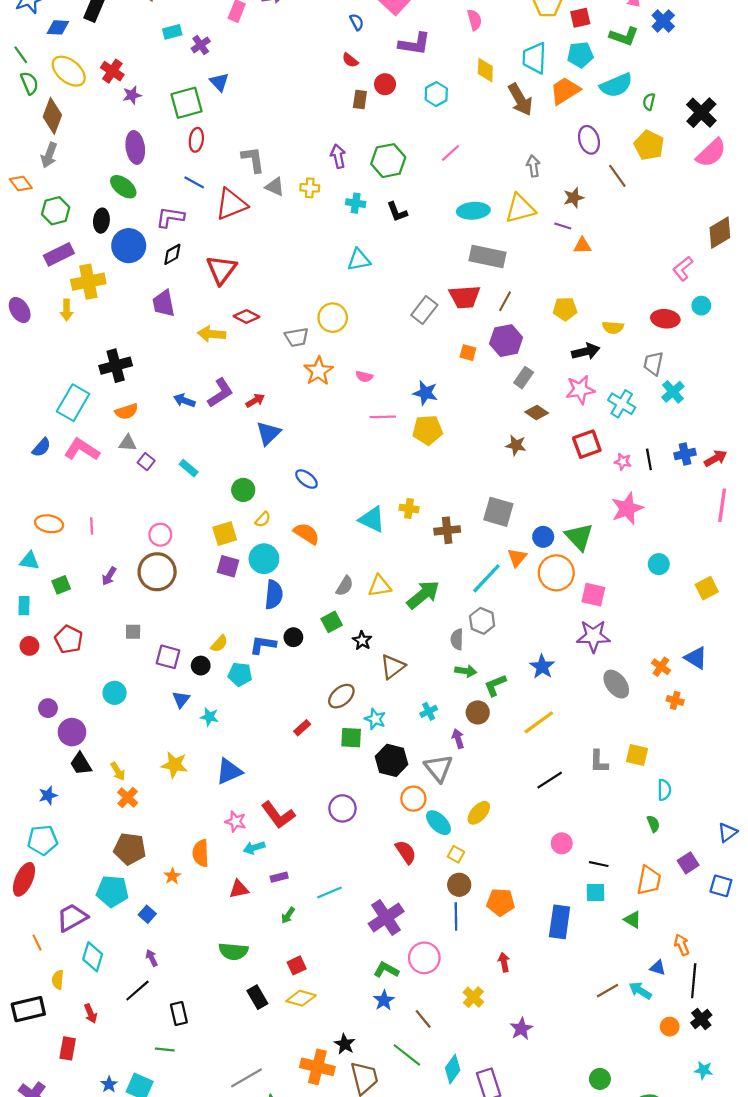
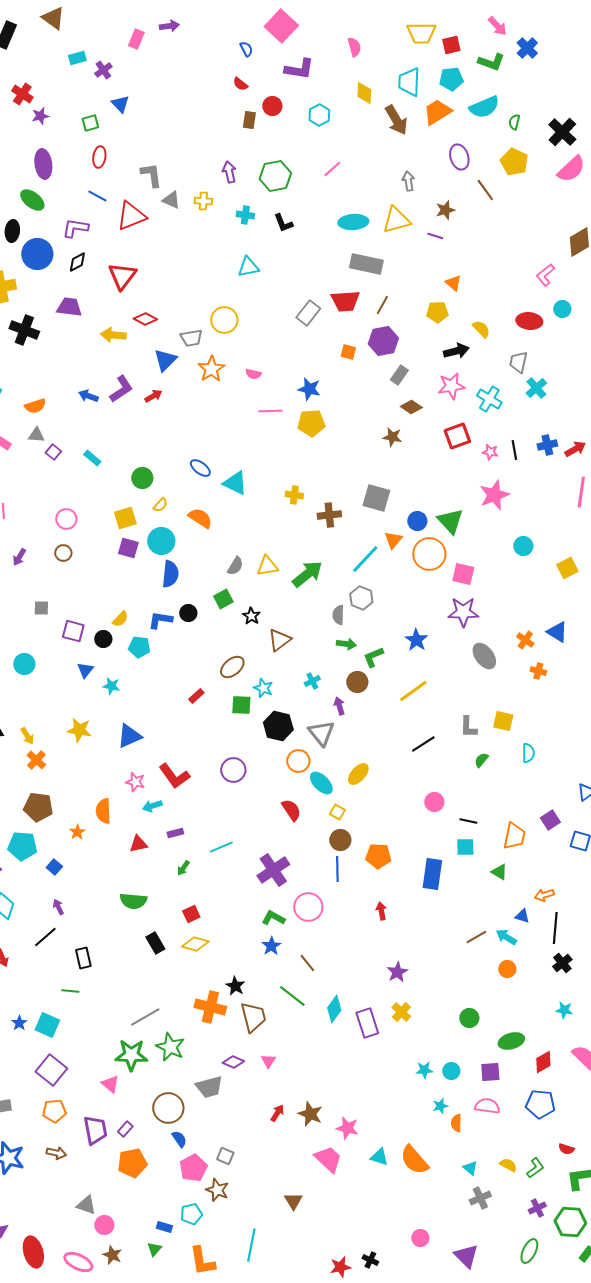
green square: (187, 103) -> (90, 123), size x0.6
orange triangle: (582, 246) -> (453, 283), moved, turned 42
purple trapezoid: (164, 303) -> (69, 307), turned 108
yellow semicircle: (613, 327) -> (481, 329), turned -138
black cross: (116, 366) -> (24, 330), moved, turned 36
blue triangle: (268, 433) -> (165, 360), moved
cyan triangle: (372, 519) -> (235, 483), moved
brown circle: (157, 572) -> (63, 553), size x0.5
green semicircle: (653, 824) -> (481, 760), moved, turned -119
orange arrow: (682, 945) -> (544, 895), turned -84
yellow cross: (473, 997) -> (401, 1012), moved
orange circle: (670, 1027) -> (507, 969), moved

